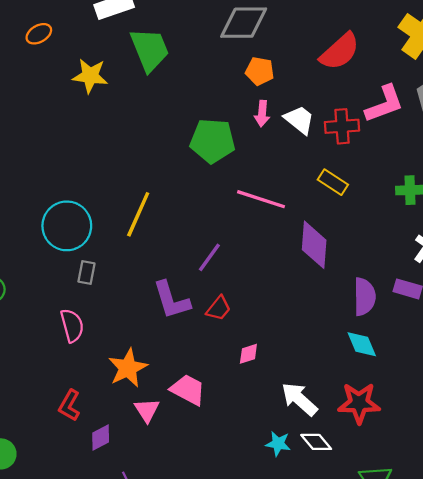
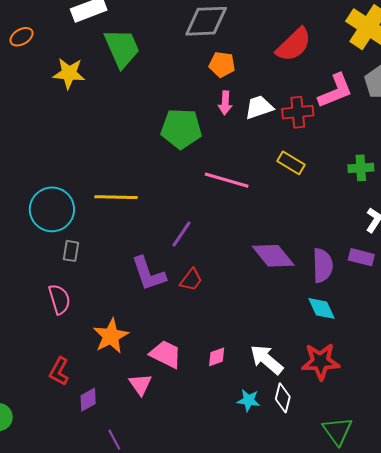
white trapezoid: (299, 120) -> (259, 107), turned -56
yellow line: (138, 214) -> (116, 197), turned 69
purple diamond: (314, 245) -> (273, 256), moved, turned -42
pink diamond: (248, 354) -> (217, 357), moved
pink triangle: (147, 410) -> (140, 384), moved
white diamond: (316, 442) -> (283, 398), turned 56

